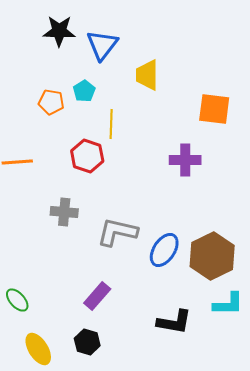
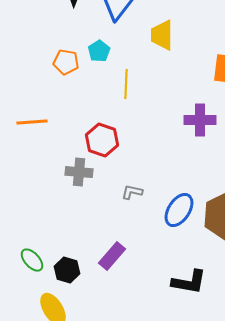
red hexagon: (87, 156) -> (102, 140), moved
gray L-shape: (117, 232) -> (132, 192), size x0.5
black hexagon: (87, 342) -> (67, 270), moved

